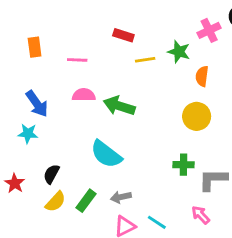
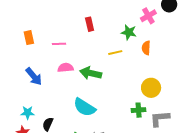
red rectangle: (123, 35) -> (90, 24), turned 64
yellow line: (145, 60) -> (115, 53), moved
yellow circle: (197, 116) -> (151, 88), moved
cyan star: (28, 134) -> (28, 113), moved

